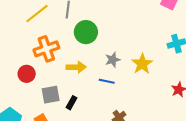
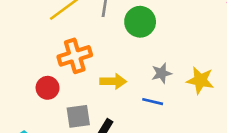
green circle: (86, 32) -> (140, 22), moved
yellow star: (142, 64) -> (200, 80), turned -30

